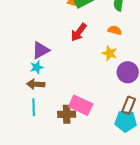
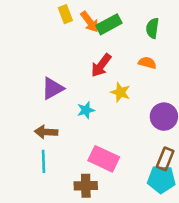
yellow star: (110, 53) -> (120, 92), moved
cyan star: (37, 67) -> (86, 110), moved
brown cross: (67, 114) -> (86, 186), moved

